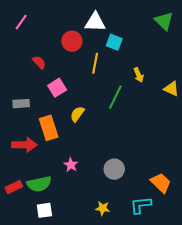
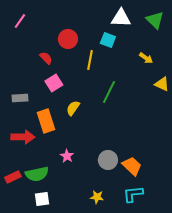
white triangle: (95, 22) -> (121, 18), moved
red semicircle: (39, 62) -> (46, 58), moved
yellow arrow: (139, 75) -> (146, 58), moved, turned -32
orange trapezoid: (161, 183) -> (132, 166), moved

